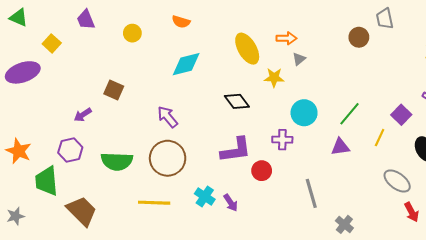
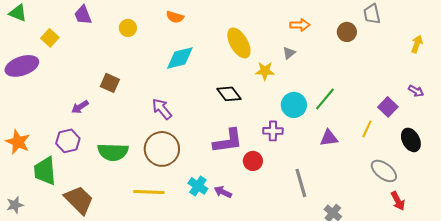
orange arrow: (286, 38) -> (300, 25), moved
green line: (350, 114) -> (325, 99), moved
purple arrow: (231, 203) -> (223, 192), turned 150

